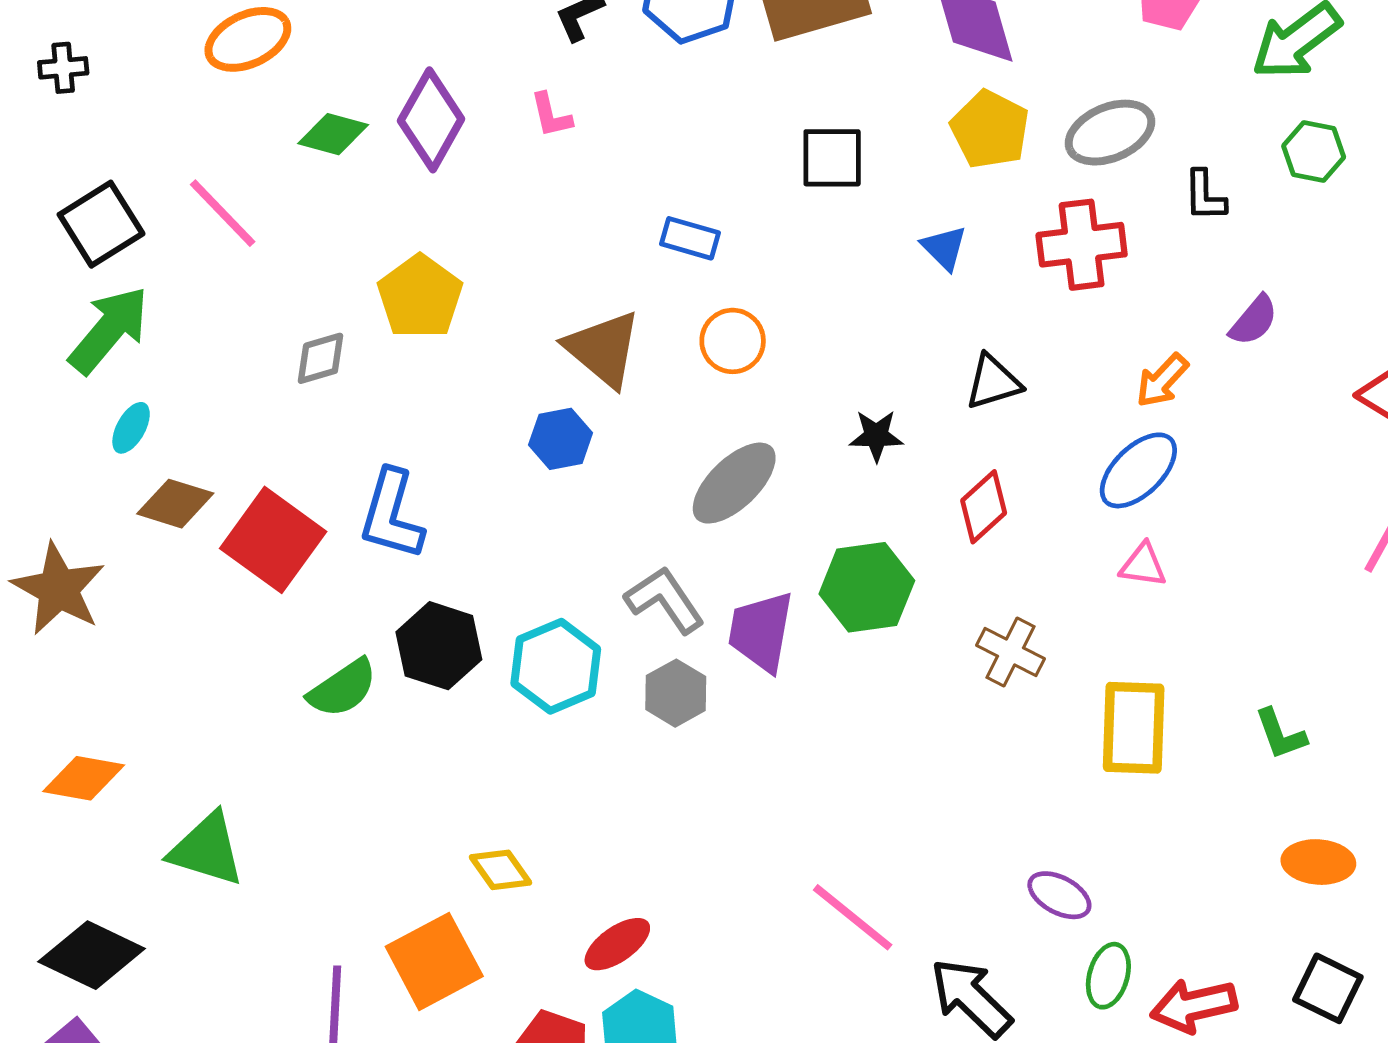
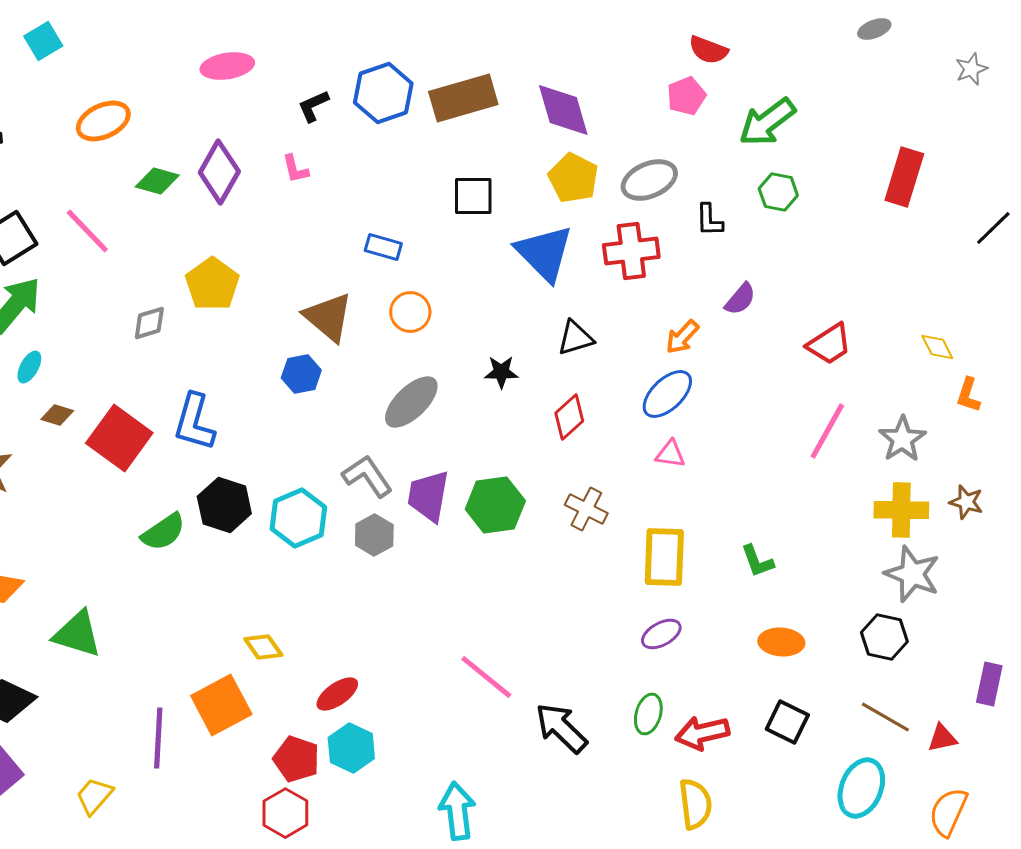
blue triangle: (944, 248) -> (544, 253), size x2.0
brown diamond: (175, 504) -> (57, 415), size x0.7
green hexagon: (867, 587) -> (495, 505), moved
purple ellipse: (1059, 895) -> (661, 634), moved, turned -57

